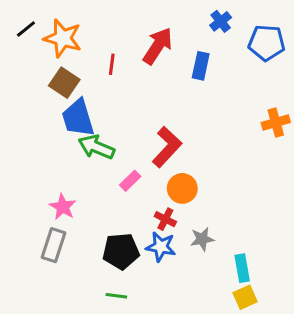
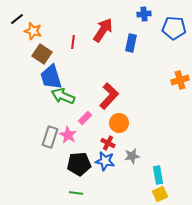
blue cross: (221, 21) -> (144, 14), turned 32
orange star: (63, 38) -> (33, 31), moved, size x0.7
pink star: (63, 207) -> (68, 135), moved
gray rectangle: (53, 245) -> (50, 137), moved

